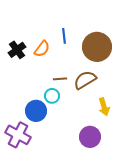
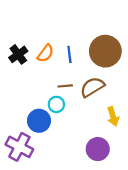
blue line: (64, 36) -> (69, 54), moved

